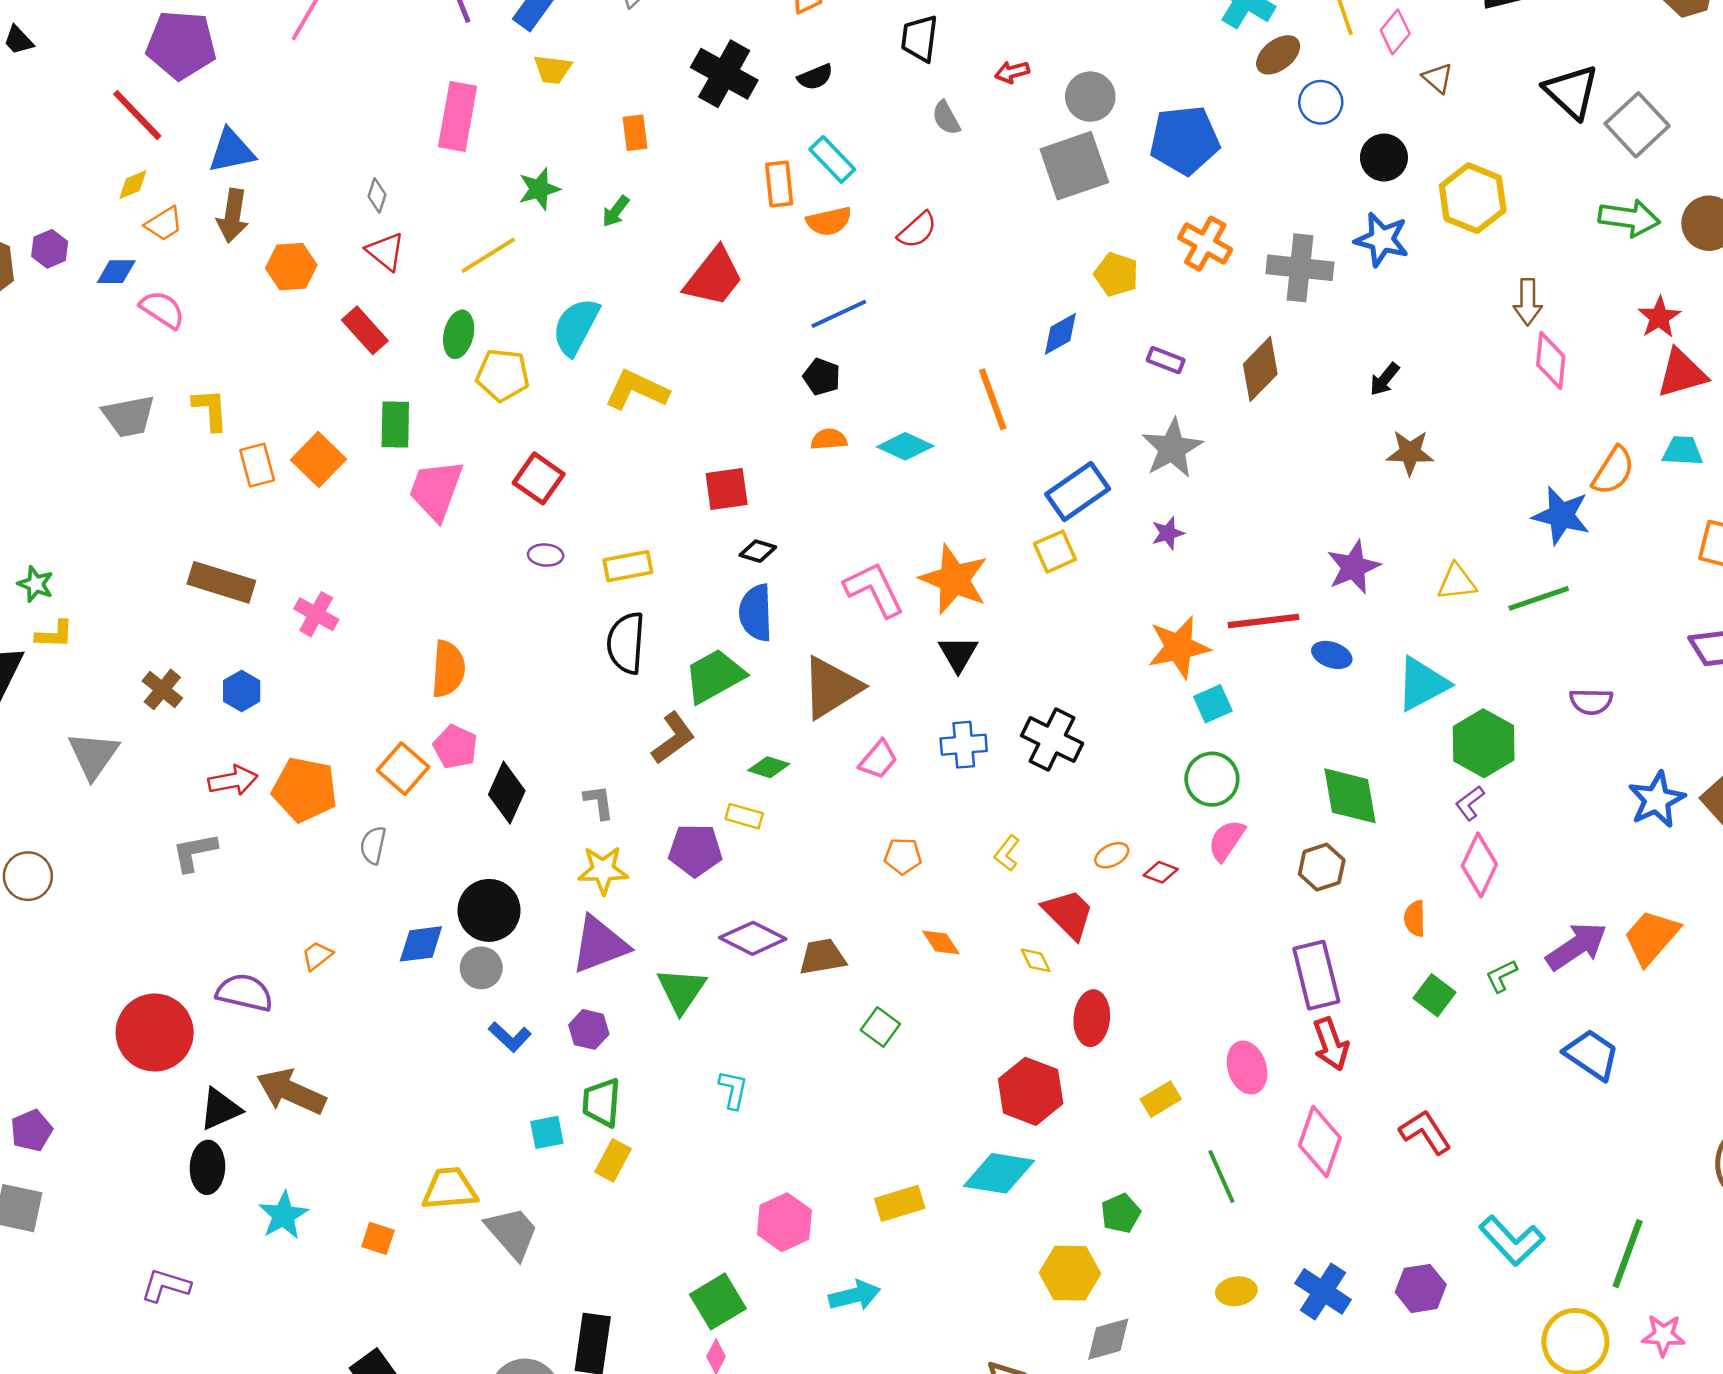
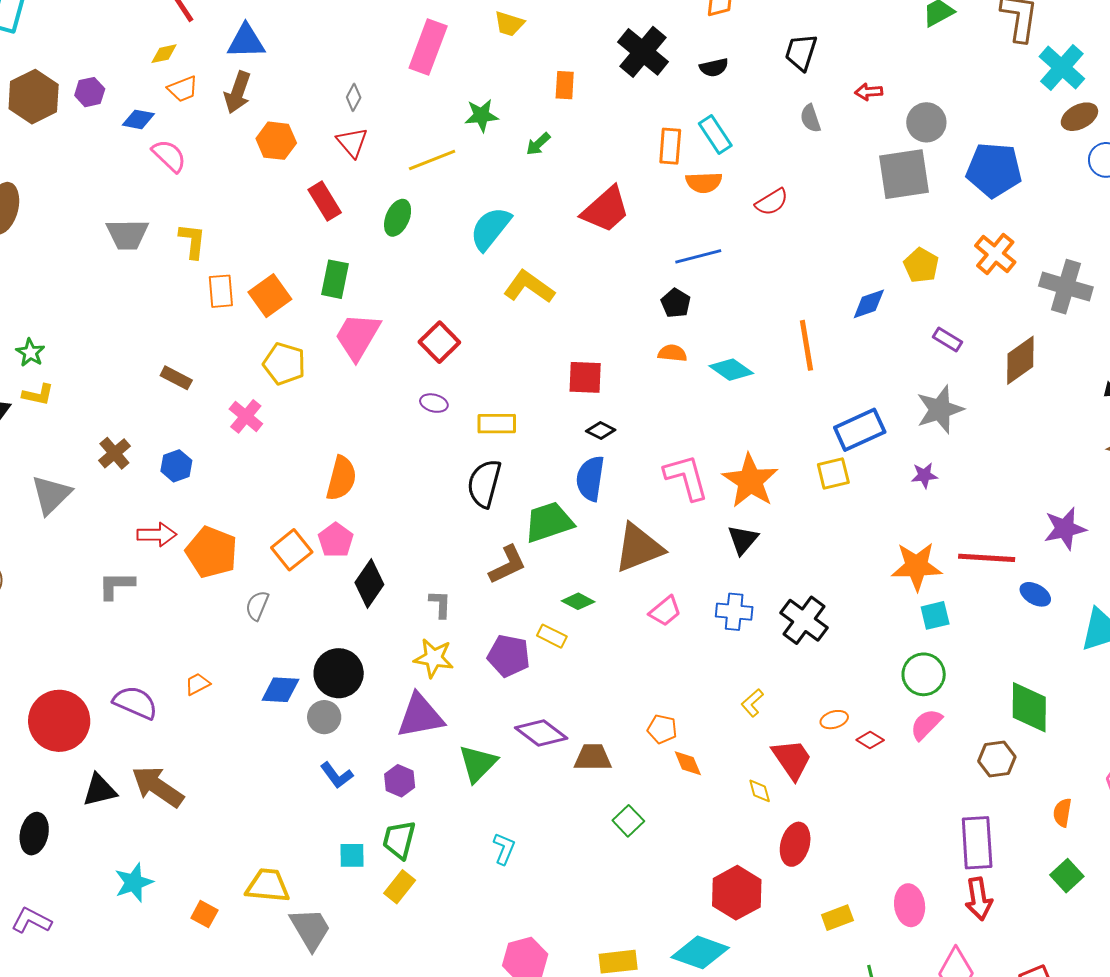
yellow pentagon: (503, 375) -> (284, 364), moved
brown rectangle: (221, 582) -> (176, 378), size x0.6
orange pentagon: (903, 856) -> (662, 729), moved
black ellipse: (207, 1167) -> (34, 834), moved

